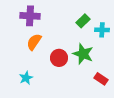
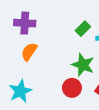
red circle: (59, 58) -> (72, 88), moved
cyan star: (26, 78) -> (20, 91), size x1.5

